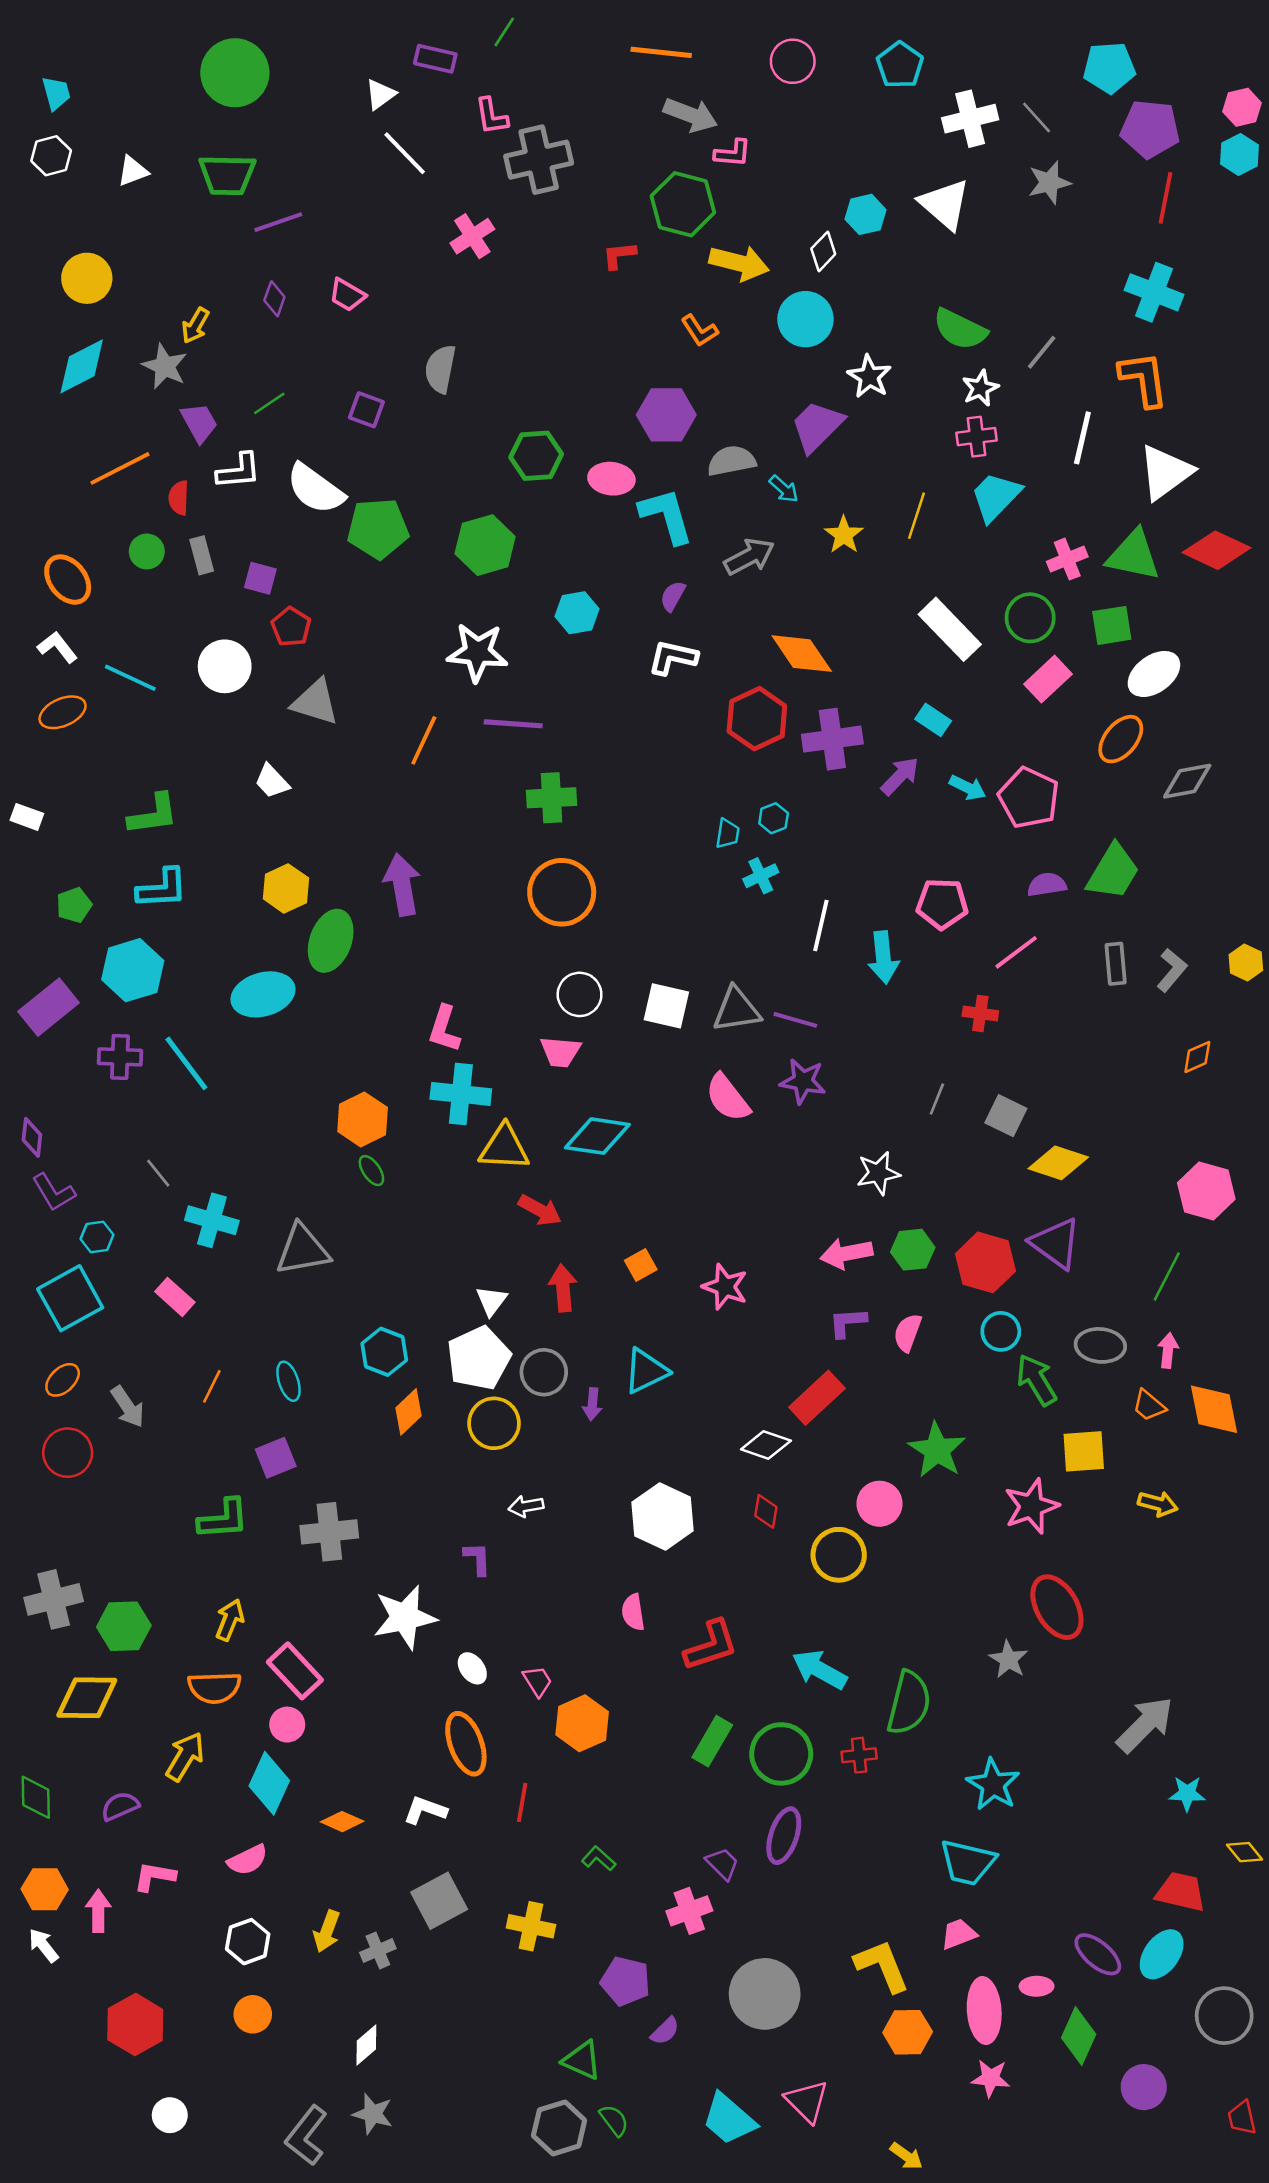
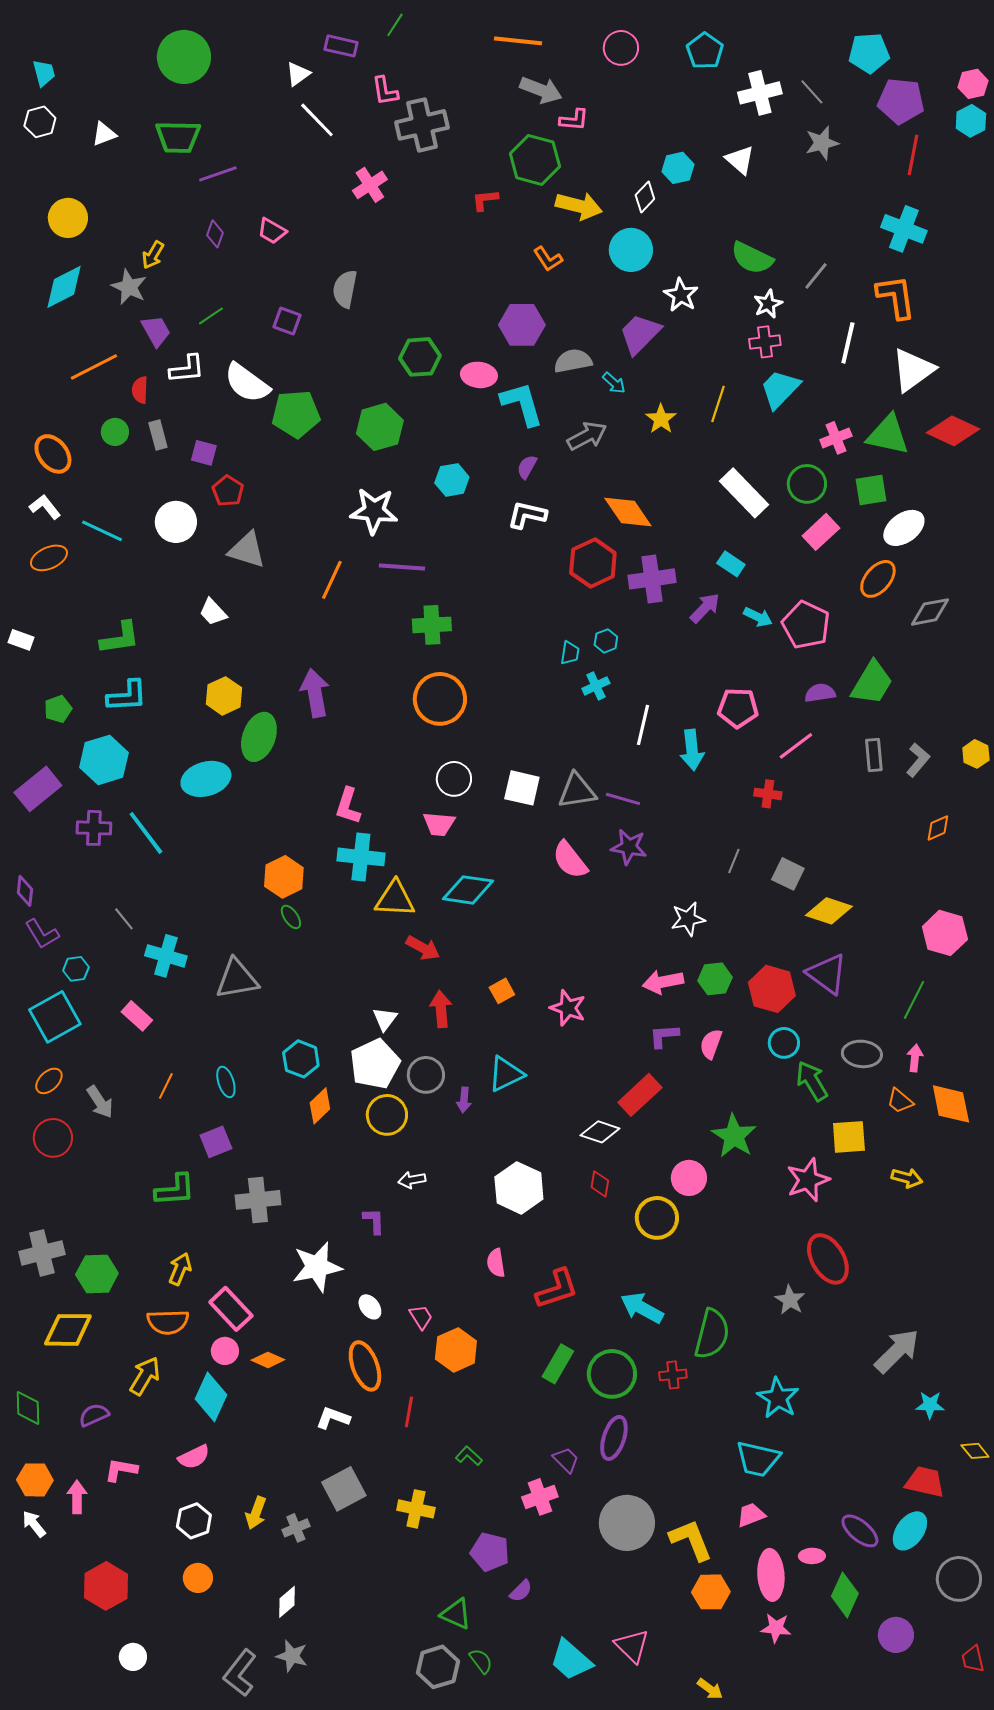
white triangle: (945, 204) -> (740, 160), size x0.7
orange diamond: (342, 1822) -> (268, 1360), moved
gray circle: (765, 1994) -> (627, 1523), moved

